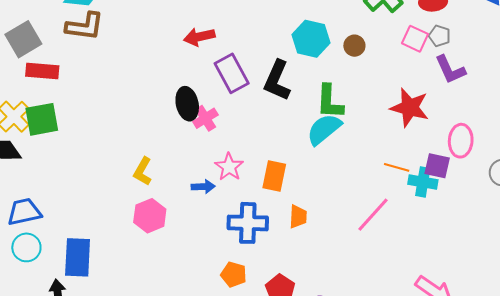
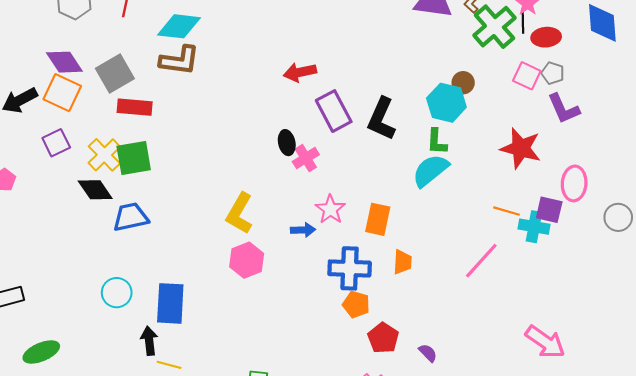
cyan hexagon: (311, 39) -> (446, 103), moved
green L-shape: (330, 102) -> (437, 142), size x0.7
black ellipse: (187, 104) -> (287, 143), size x0.7
yellow L-shape: (143, 171) -> (239, 213), size x1.4
blue trapezoid: (24, 212) -> (131, 217), moved
orange pentagon: (234, 274) -> (356, 304), moved

